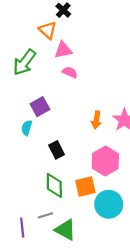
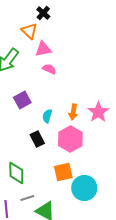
cyan semicircle: (27, 128) -> (47, 116), moved
pink hexagon: (105, 161) -> (70, 139), moved
green diamond: (54, 185) -> (16, 173), moved

